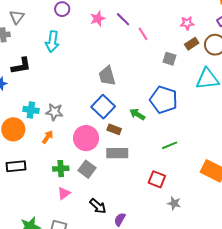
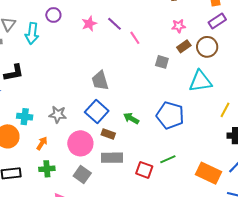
cyan arrow: (52, 42) -> (32, 33), moved
blue pentagon: (164, 100) -> (170, 115), moved
gray star: (54, 112) -> (58, 115), moved
green line: (170, 145) -> (168, 159), moved
green cross: (61, 169) -> (47, 169), moved
red square: (157, 179) -> (144, 170), moved

